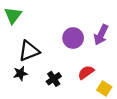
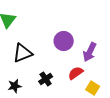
purple arrow: (101, 35) -> (90, 52), moved
black star: (20, 73) -> (15, 86), moved

